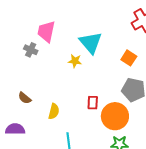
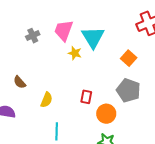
pink trapezoid: (46, 32) -> (64, 30), moved
gray cross: (31, 50) -> (33, 36), turned 32
orange circle: (115, 116) -> (106, 114), size x0.7

